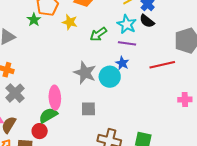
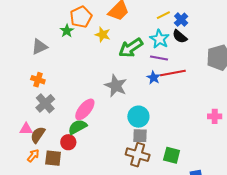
green arrow: (98, 34) -> (131, 48), size x1.4
red line: (162, 65) -> (173, 73), moved
cyan circle: (110, 77) -> (138, 117), moved
pink ellipse: (55, 98) -> (85, 109), turned 40
gray square: (88, 109) -> (140, 136), moved

